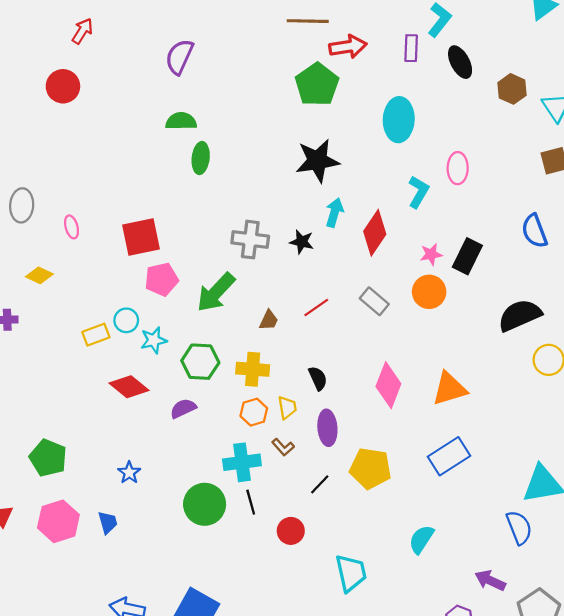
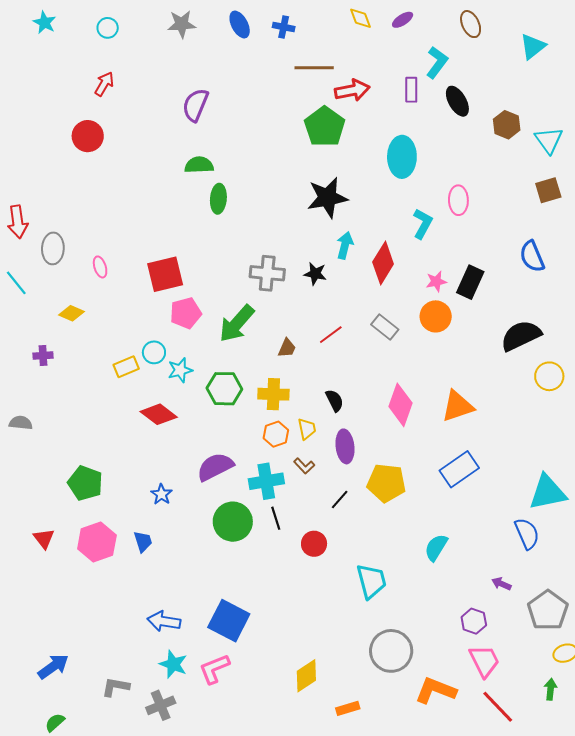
purple semicircle: (183, 408) -> (215, 467), moved, size x1.5
purple arrow: (490, 580) -> (501, 584), size x0.7

